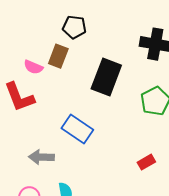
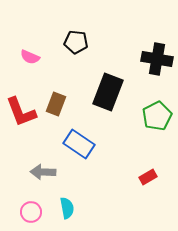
brown rectangle: (58, 56) -> (56, 104), moved
pink semicircle: (33, 67) -> (30, 57), moved

